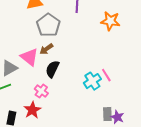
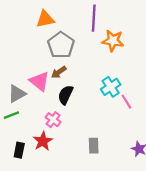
orange star: (110, 21) -> (113, 41), moved
cyan cross: (92, 81) -> (111, 87), moved
gray rectangle: (107, 114) -> (94, 146), moved

